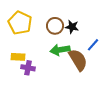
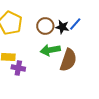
blue line: (93, 45) -> (75, 24), moved
brown semicircle: (78, 60) -> (68, 60), turned 50

